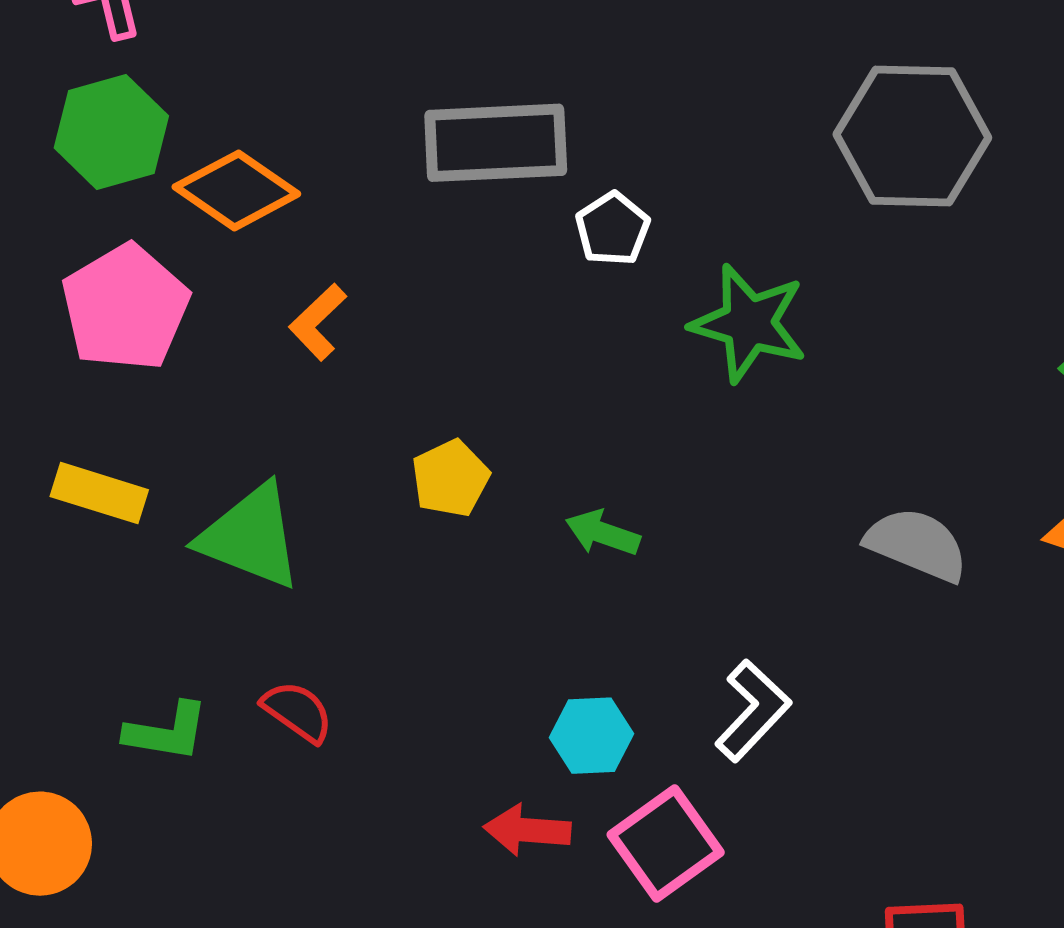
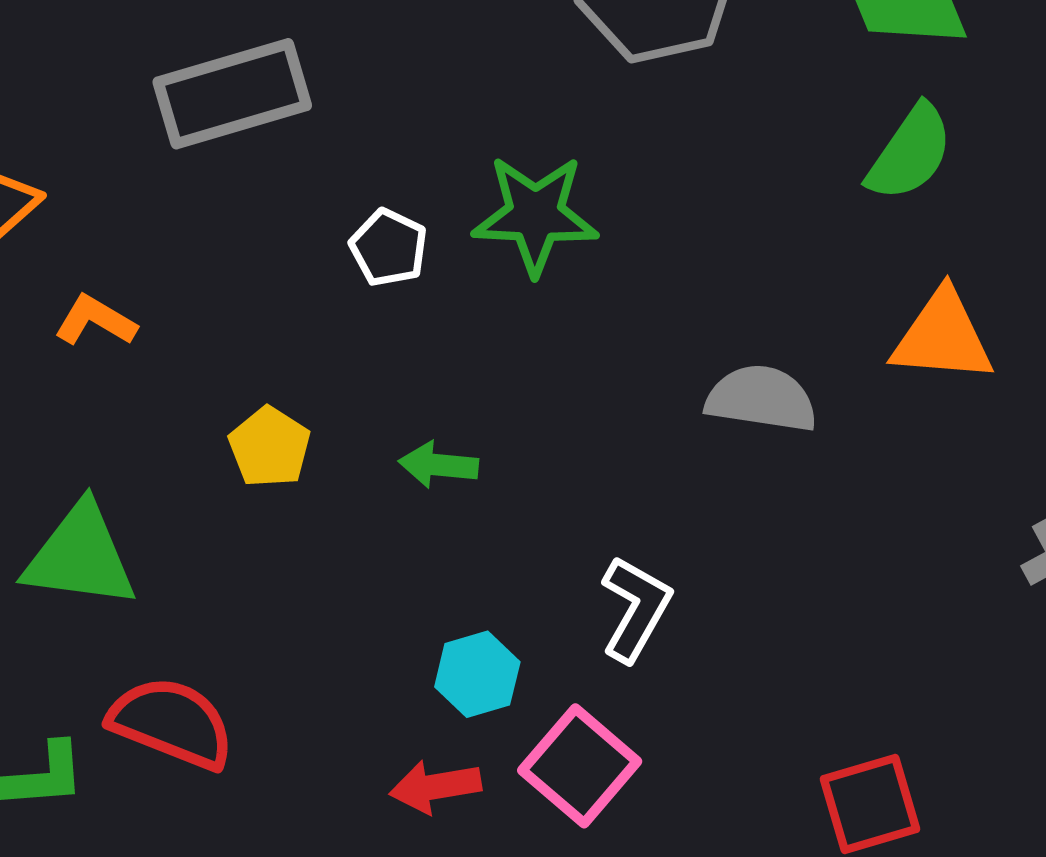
white pentagon: (613, 229) -> (389, 248), moved
orange L-shape: (318, 322) -> (95, 321), turned 88
red semicircle: (297, 712) -> (172, 723), size x1.6

